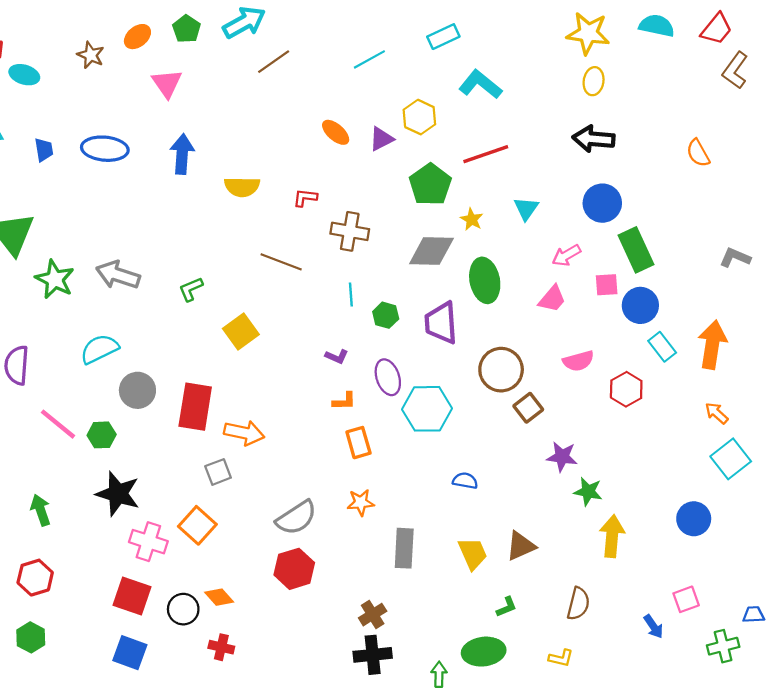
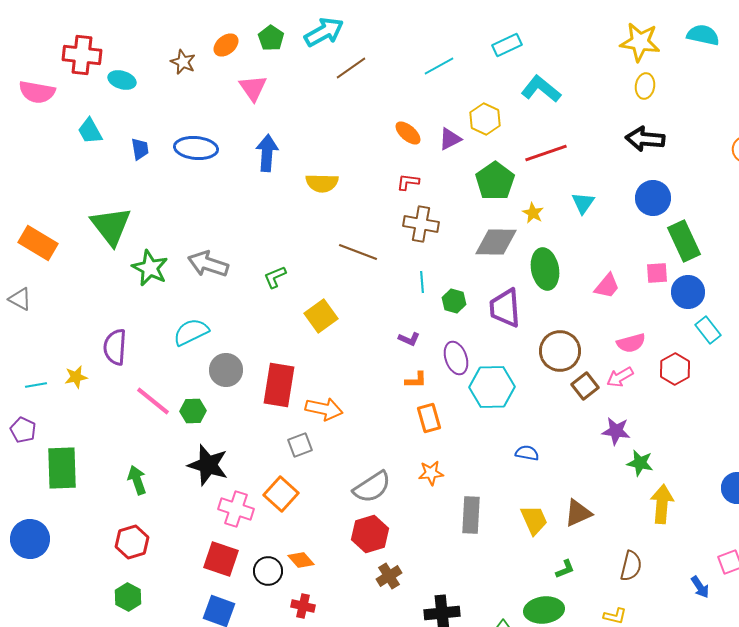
red L-shape: (305, 198) -> (408, 182), moved
pink arrow: (566, 255) -> (620, 377), moved
brown cross: (373, 615) -> (389, 576), moved

